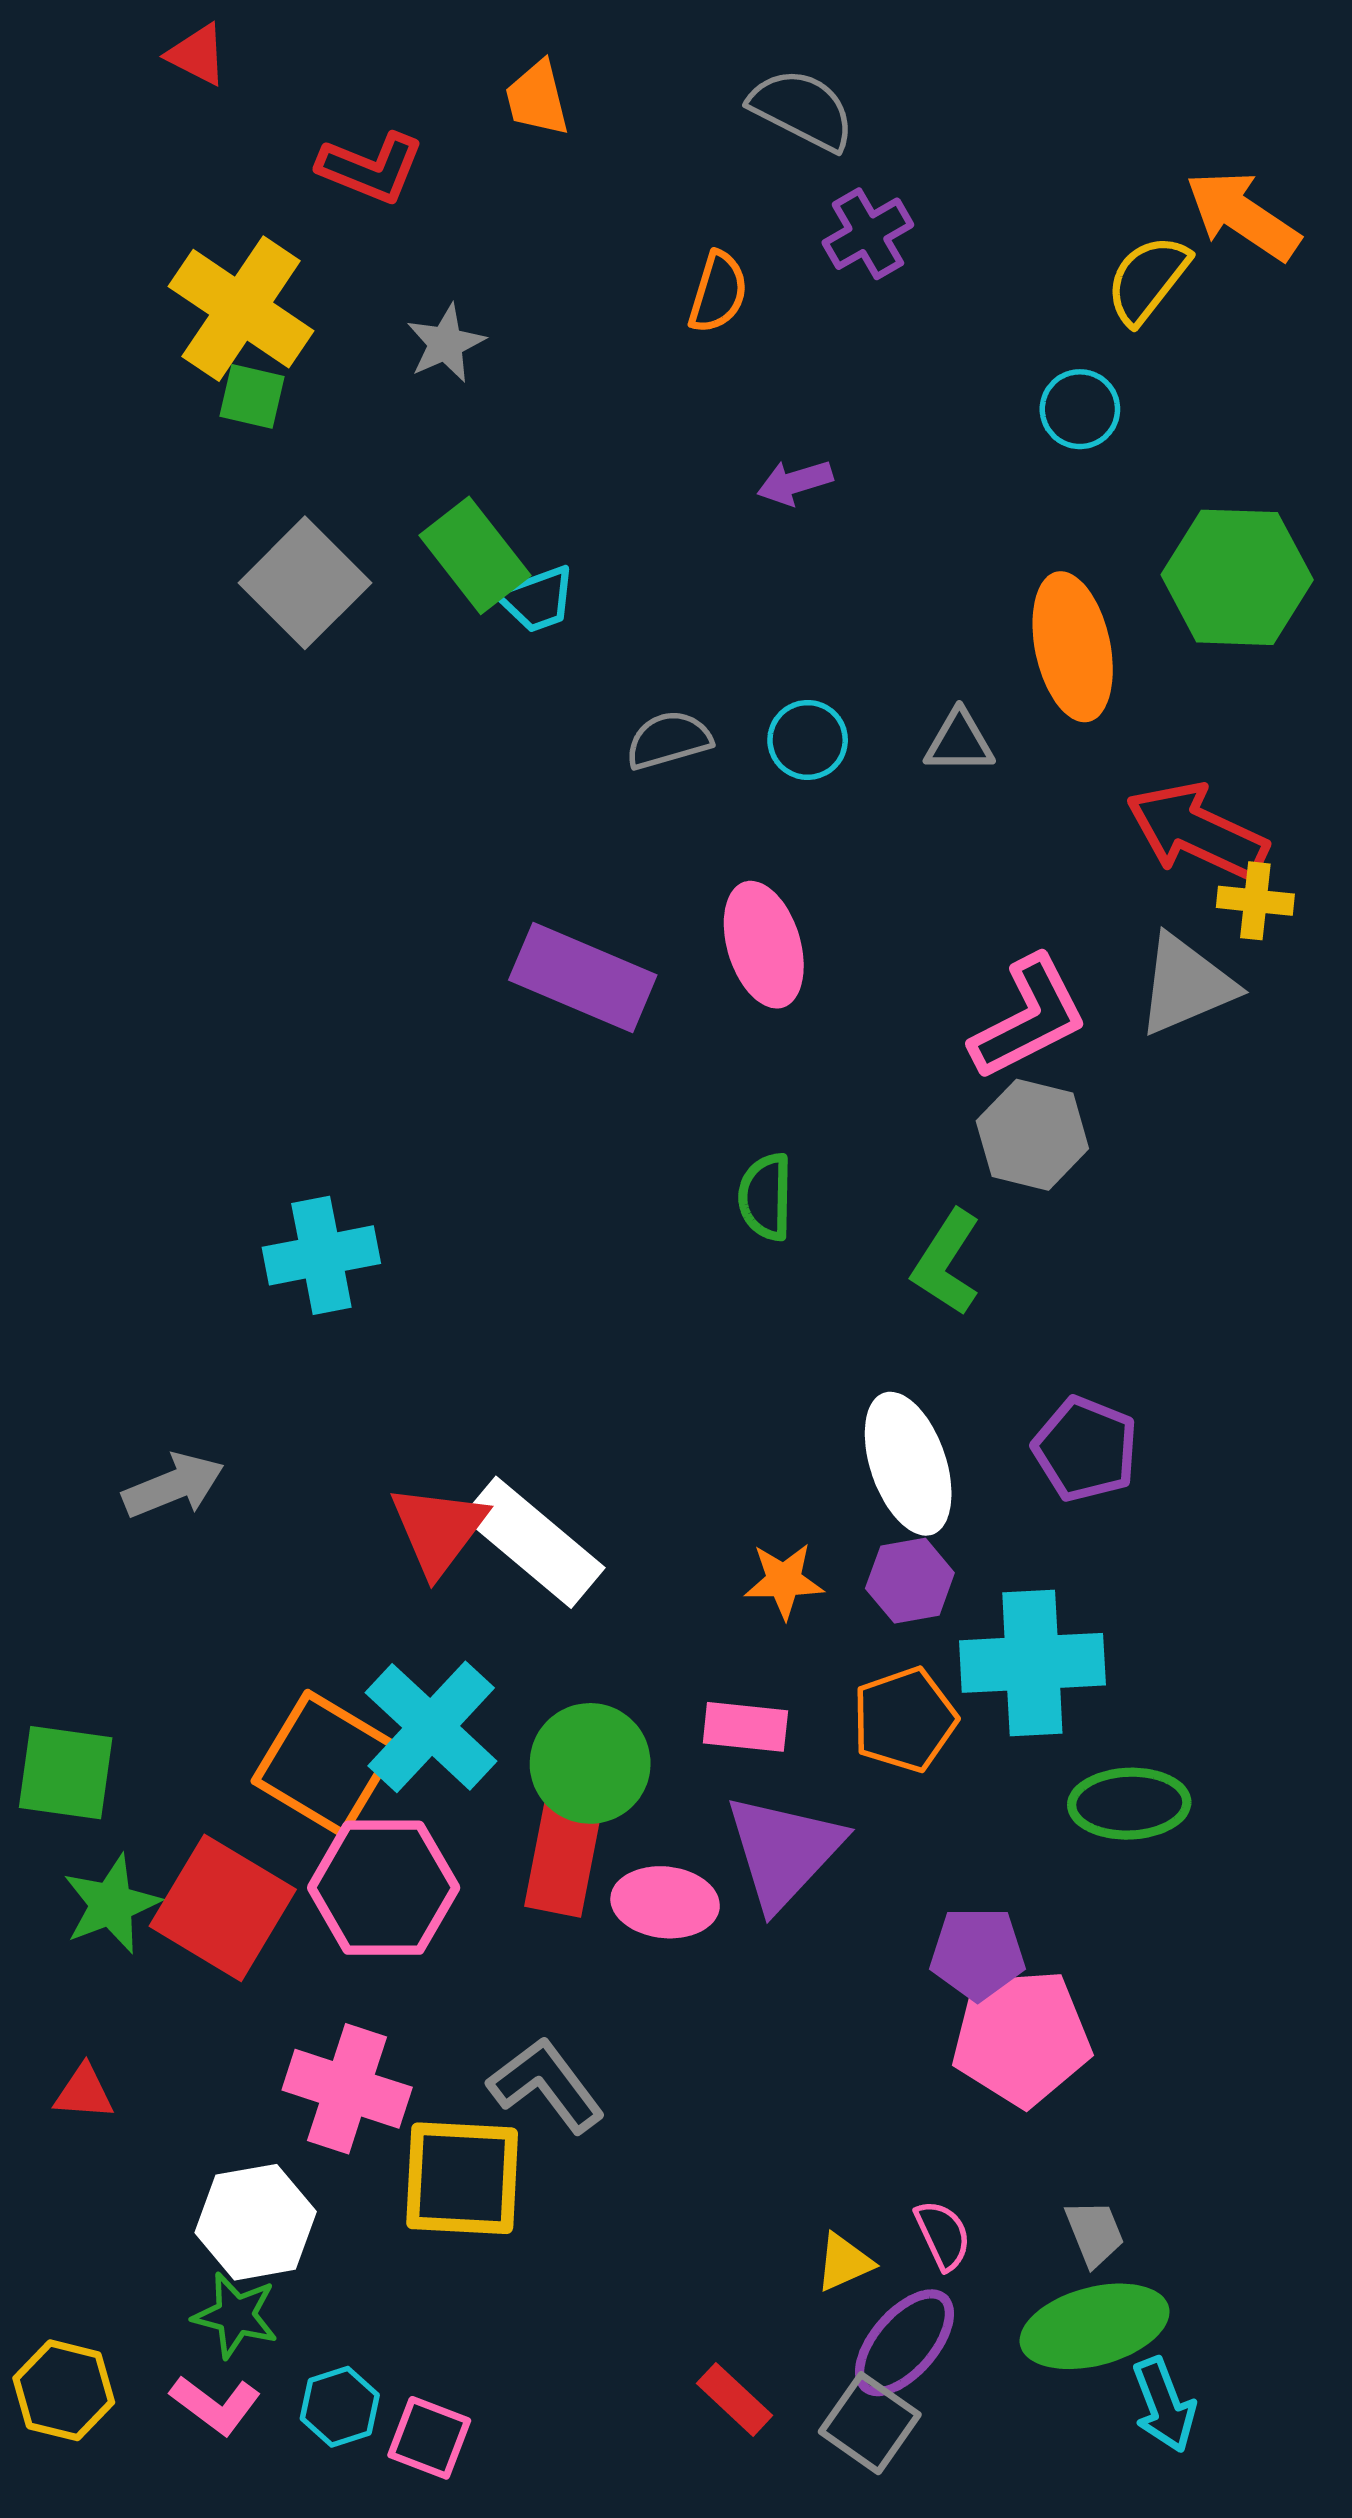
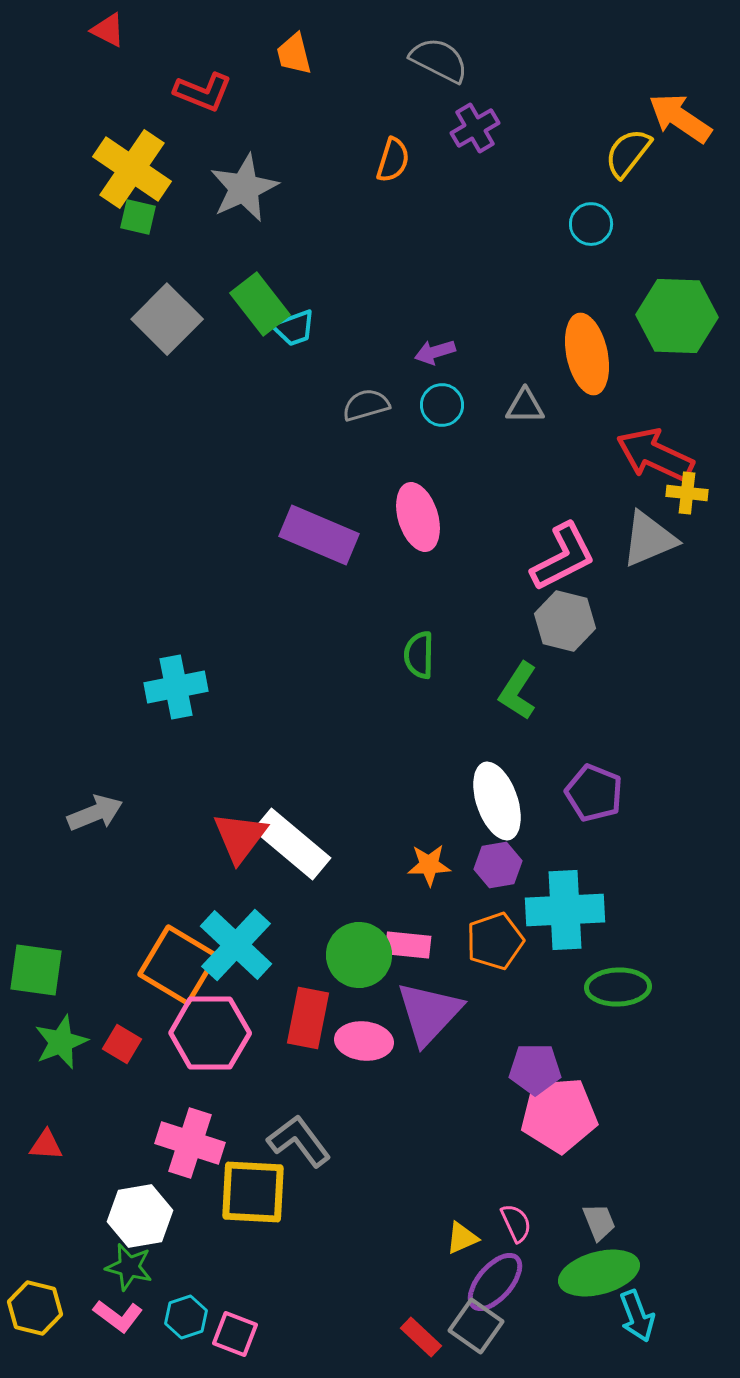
gray star: (446, 343) -> (244, 188), size x1.6
purple arrow: (795, 482) -> (435, 352), moved
green circle: (590, 1763) -> (359, 955), moved
red square: (223, 1908) -> (122, 1044), size x0.5
red rectangle: (734, 2399) -> (421, 1337), moved

